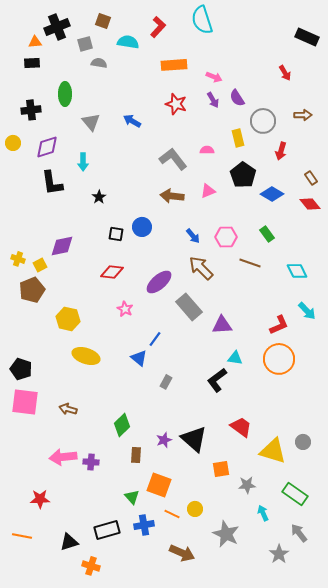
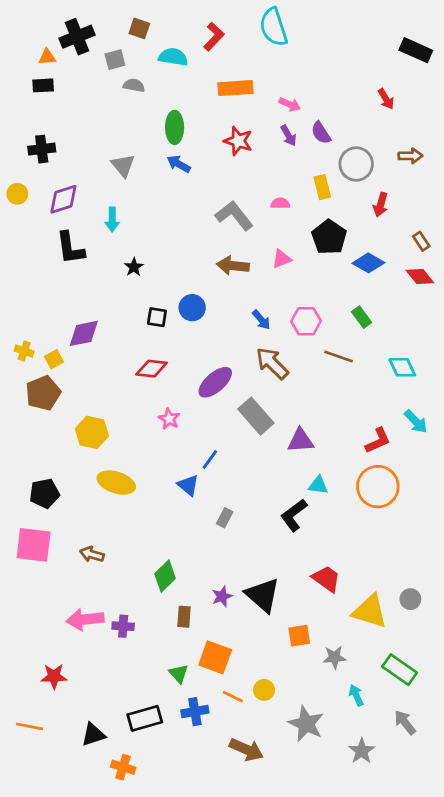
green ellipse: (65, 94) -> (175, 127), moved
black pentagon: (21, 369) -> (44, 493), moved, turned -30
gray star: (279, 554) -> (362, 751), moved

